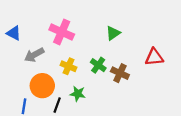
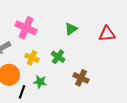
red triangle: (154, 57) -> (107, 34), moved
brown cross: (120, 73) -> (81, 78), moved

